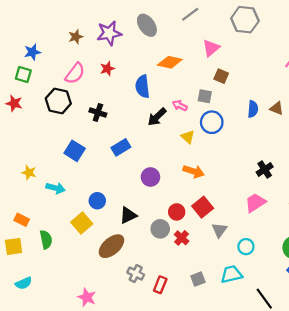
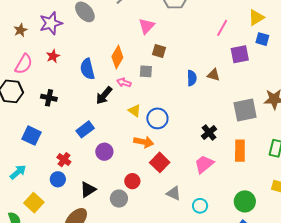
orange diamond: (170, 62) -> (117, 57), moved, turned -65
blue circle: (212, 122) -> (157, 118), moved
blue rectangle: (121, 147) -> (85, 129), moved
cyan arrow: (56, 188) -> (18, 172), turned -48
red square: (203, 207) -> (160, 162), moved
yellow square: (82, 223) -> (34, 203), moved
gray triangle: (219, 230) -> (174, 193), turned -35
red cross: (182, 238) -> (64, 160), moved

